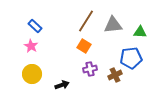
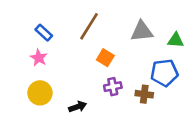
brown line: (86, 21) -> (89, 26), moved
brown cross: (115, 75) -> (144, 94), turned 32

